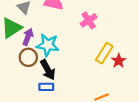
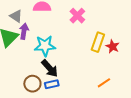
purple arrow: (28, 37) -> (24, 31), moved
brown circle: (28, 57) -> (32, 84), moved

